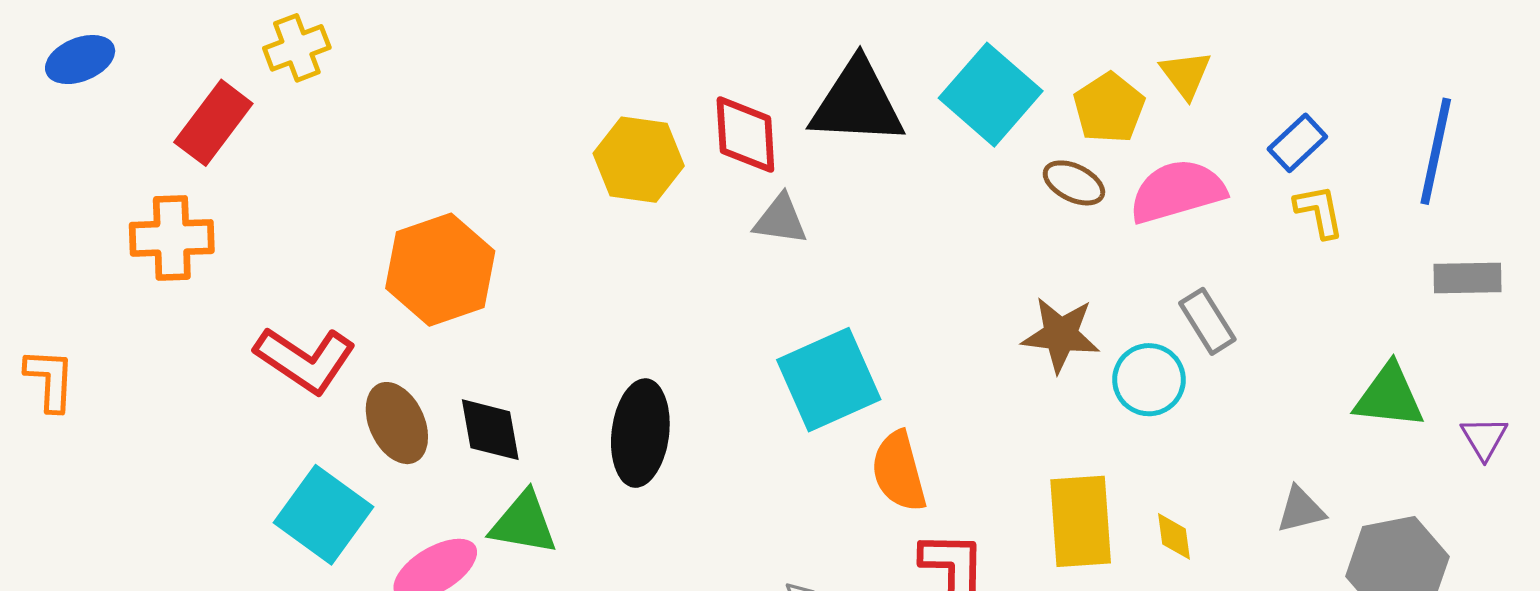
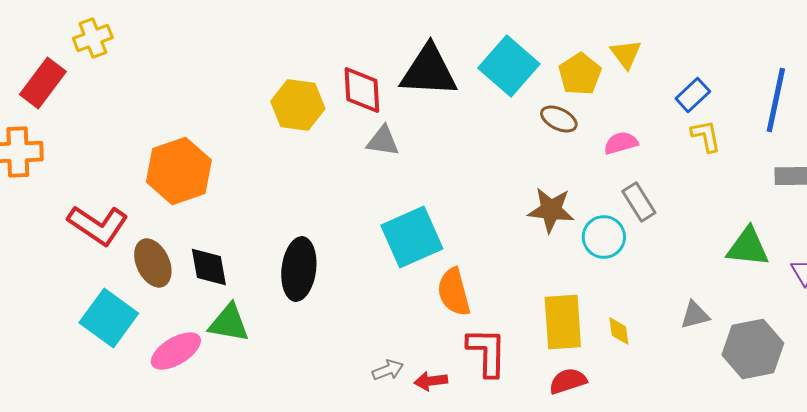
pink semicircle: (1177, 191) -> (621, 143), moved, size x0.6

